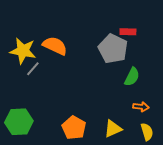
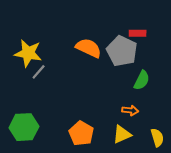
orange semicircle: (55, 46) -> (89, 48), moved
orange arrow: (141, 107) -> (130, 110), moved

